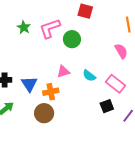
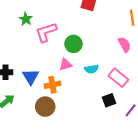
pink L-shape: (50, 28) -> (46, 32), moved
green circle: (72, 39) -> (73, 44), moved
cyan semicircle: (89, 76) -> (92, 69), turned -48

